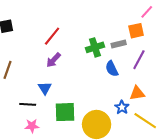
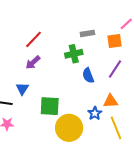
gray rectangle: (119, 44) -> (87, 33), moved
green square: (65, 112) -> (50, 106), moved
yellow line: (145, 121) -> (116, 128), turned 30

